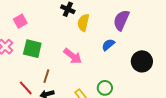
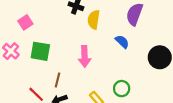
blue semicircle: (108, 45) -> (122, 42), turned 88
pink arrow: (73, 56) -> (84, 56), turned 54

